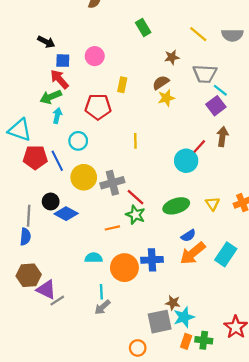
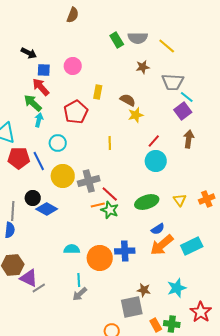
gray semicircle: (232, 35) -> (138, 38), moved
brown semicircle: (161, 83) -> (128, 100), moved, turned 63
green arrow: (51, 97) -> (33, 103), turned 66
yellow star: (166, 98) -> (136, 115), moved
red pentagon: (98, 107) -> (76, 112), turned -30
red line: (199, 146) -> (154, 141), moved
orange line: (112, 228) -> (98, 205), moved
cyan rectangle: (226, 254) -> (192, 246), turned 30
cyan star: (184, 317) -> (177, 288), moved
orange rectangle: (186, 341) -> (156, 325), turned -48

